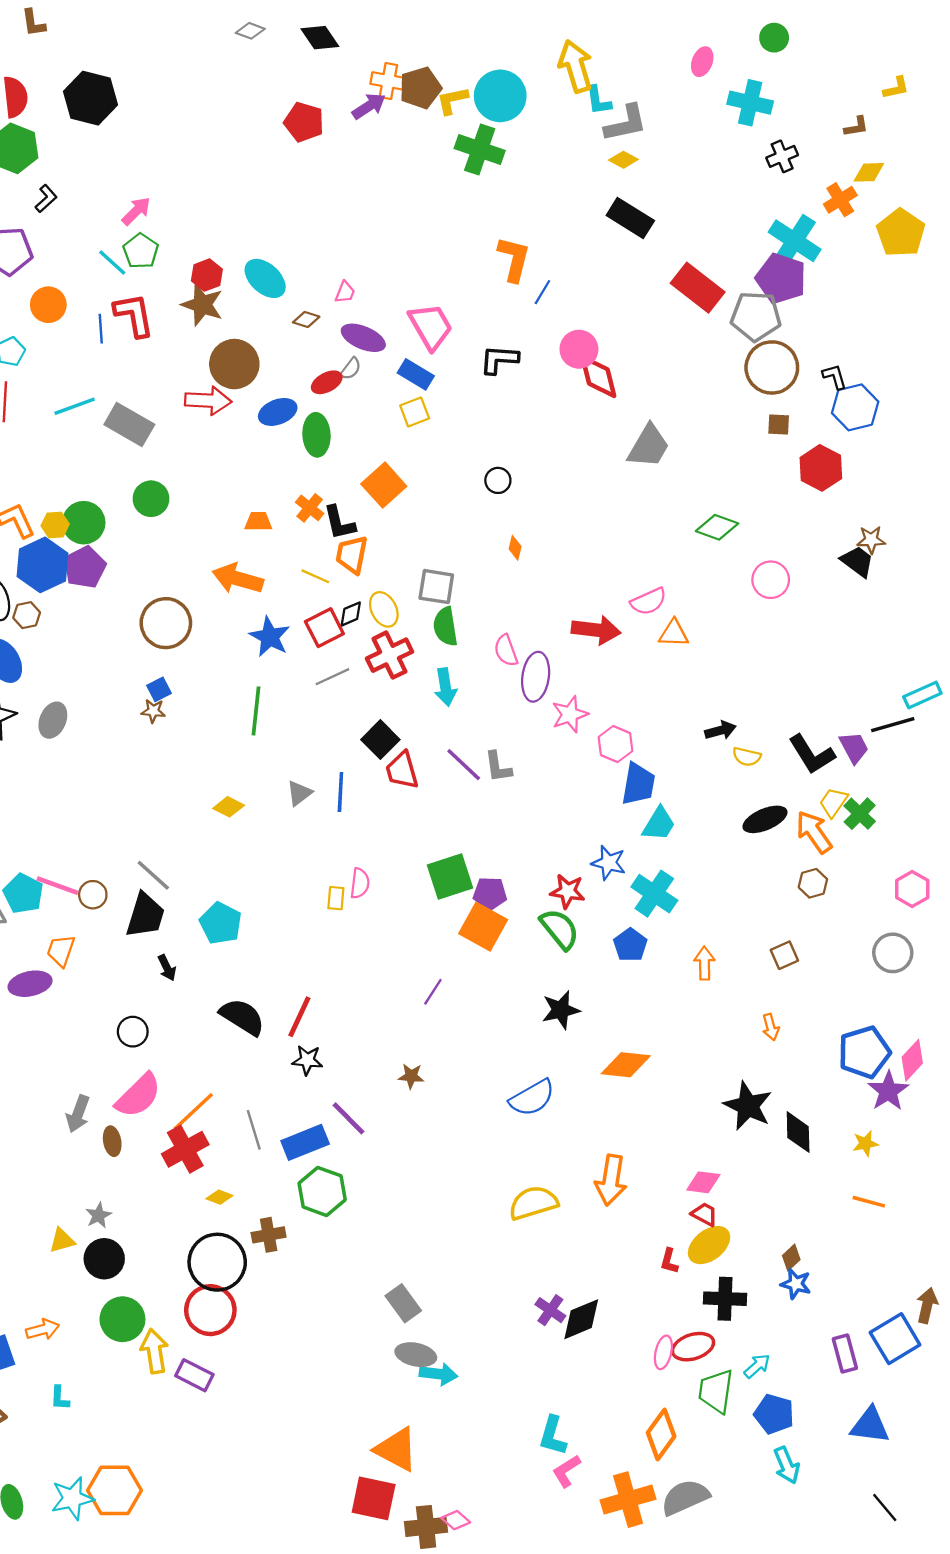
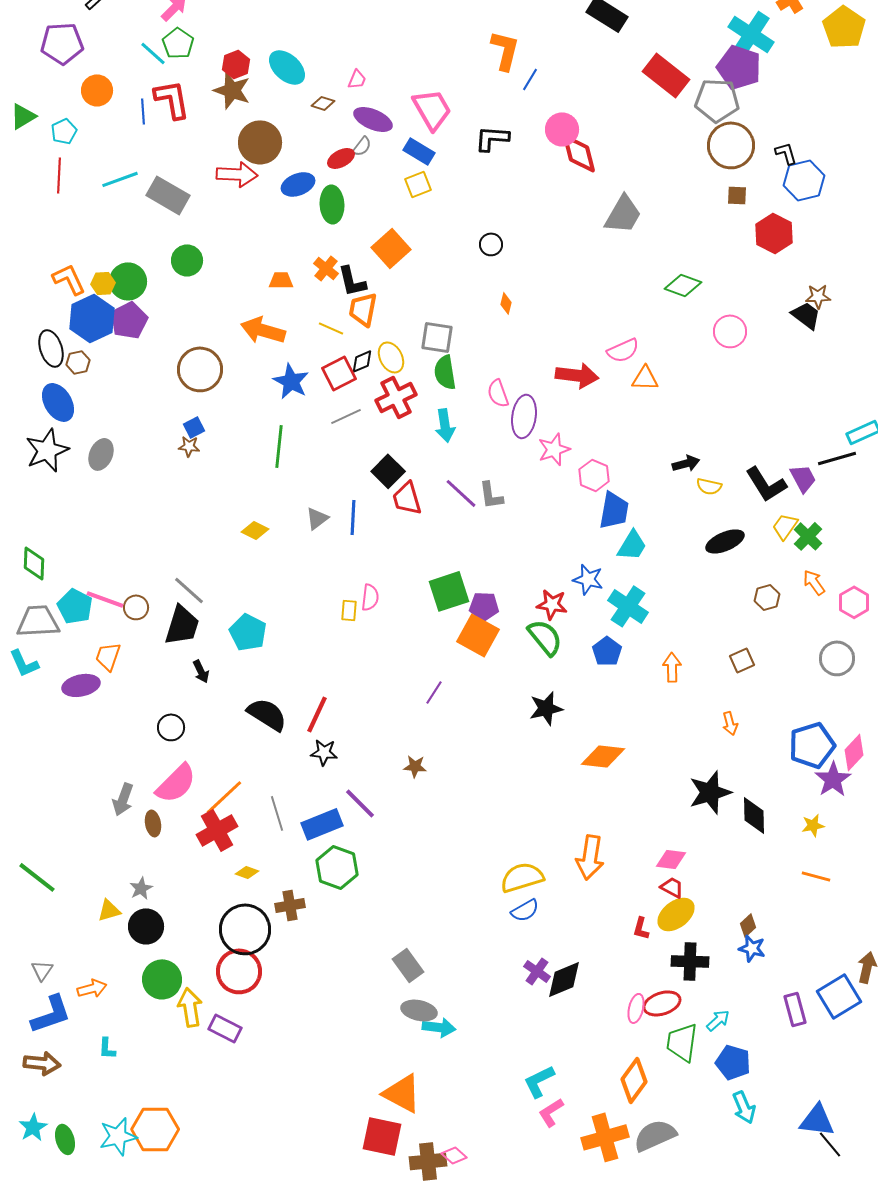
orange arrow: (814, 832) -> (814, 582), moved, size x0.7
blue semicircle: (532, 1098) -> (525, 910), moved, size x0.7
black star: (748, 1106) -> (710, 792), turned 30
blue triangle: (870, 1425) -> (817, 1120), moved
cyan L-shape: (553, 1436) -> (539, 1081), turned 48

